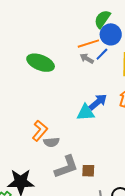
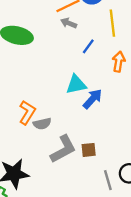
blue line: (102, 54) -> (88, 46), moved
blue arrow: (98, 102) -> (93, 99), moved

